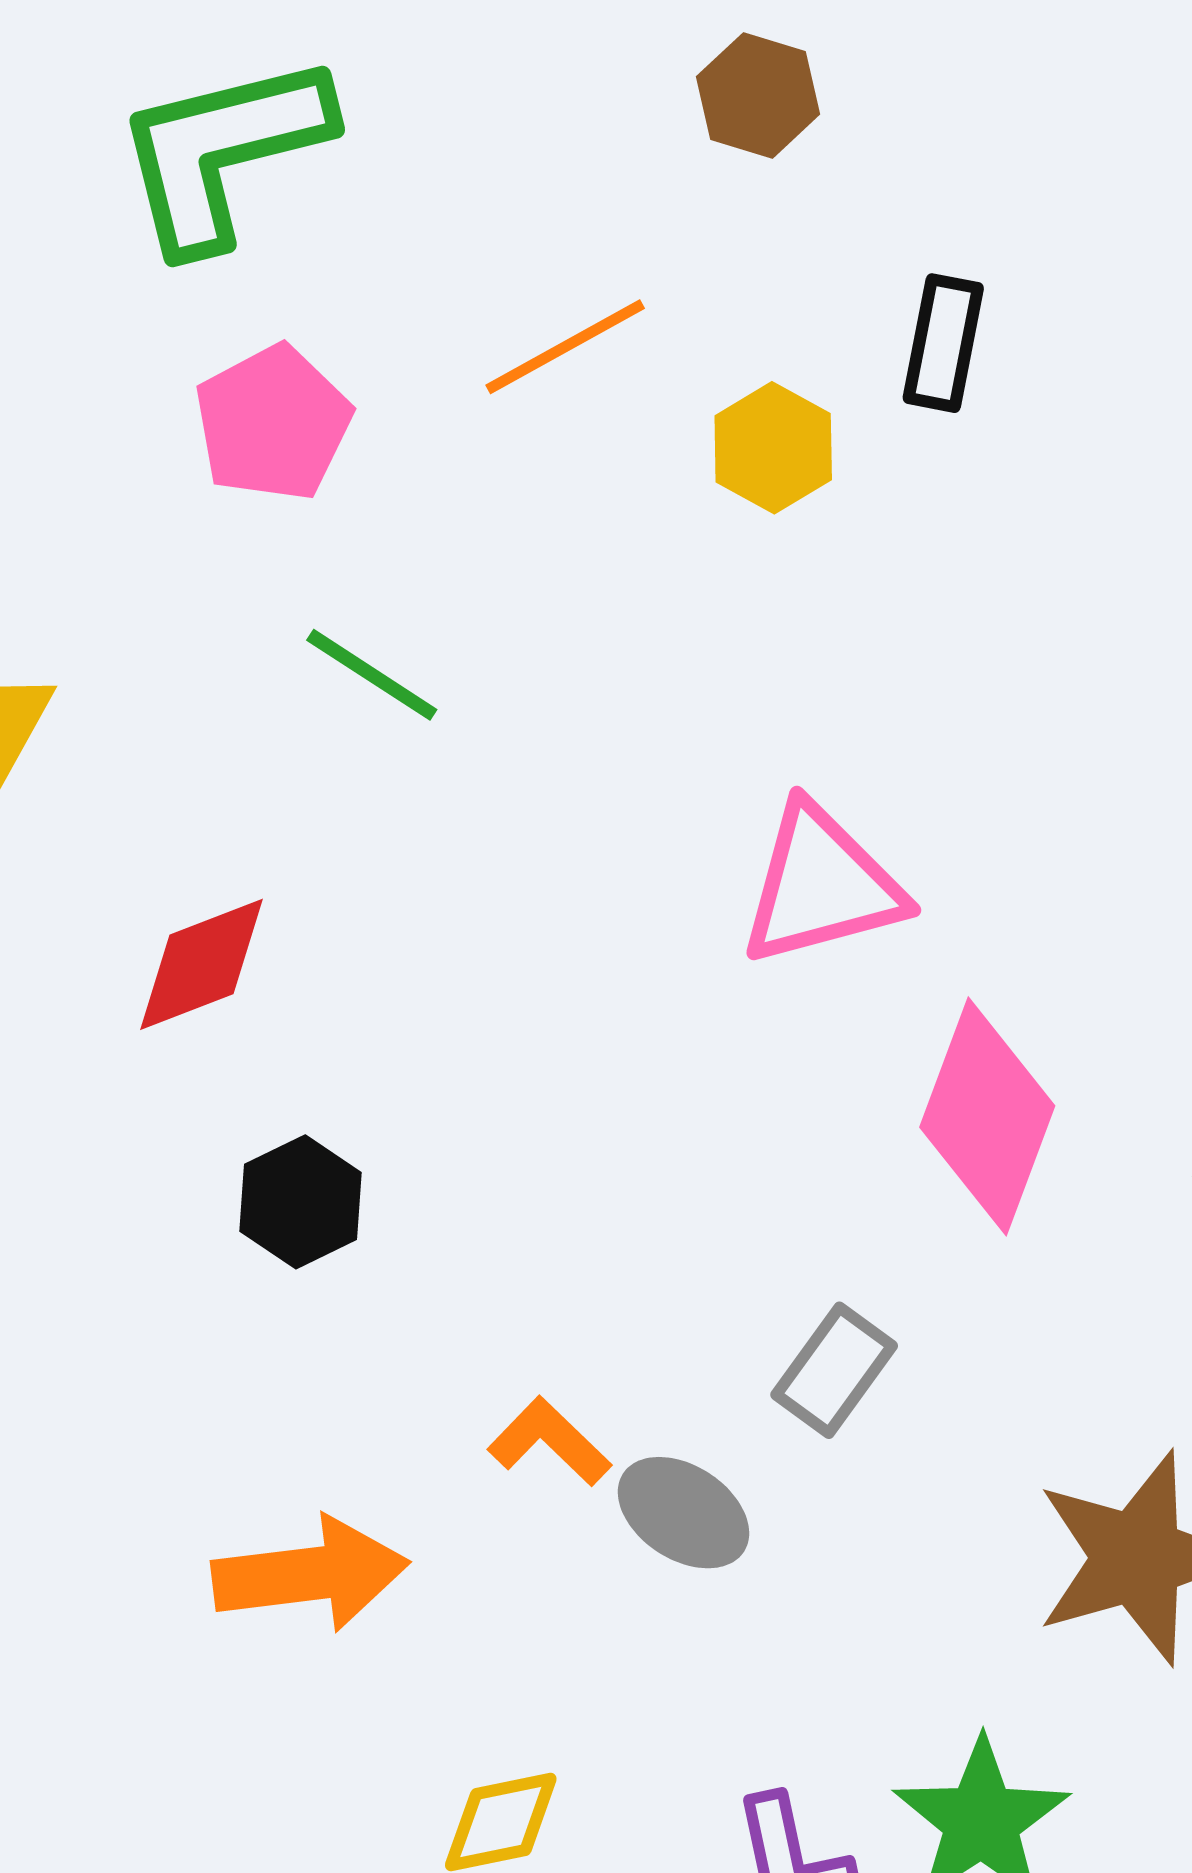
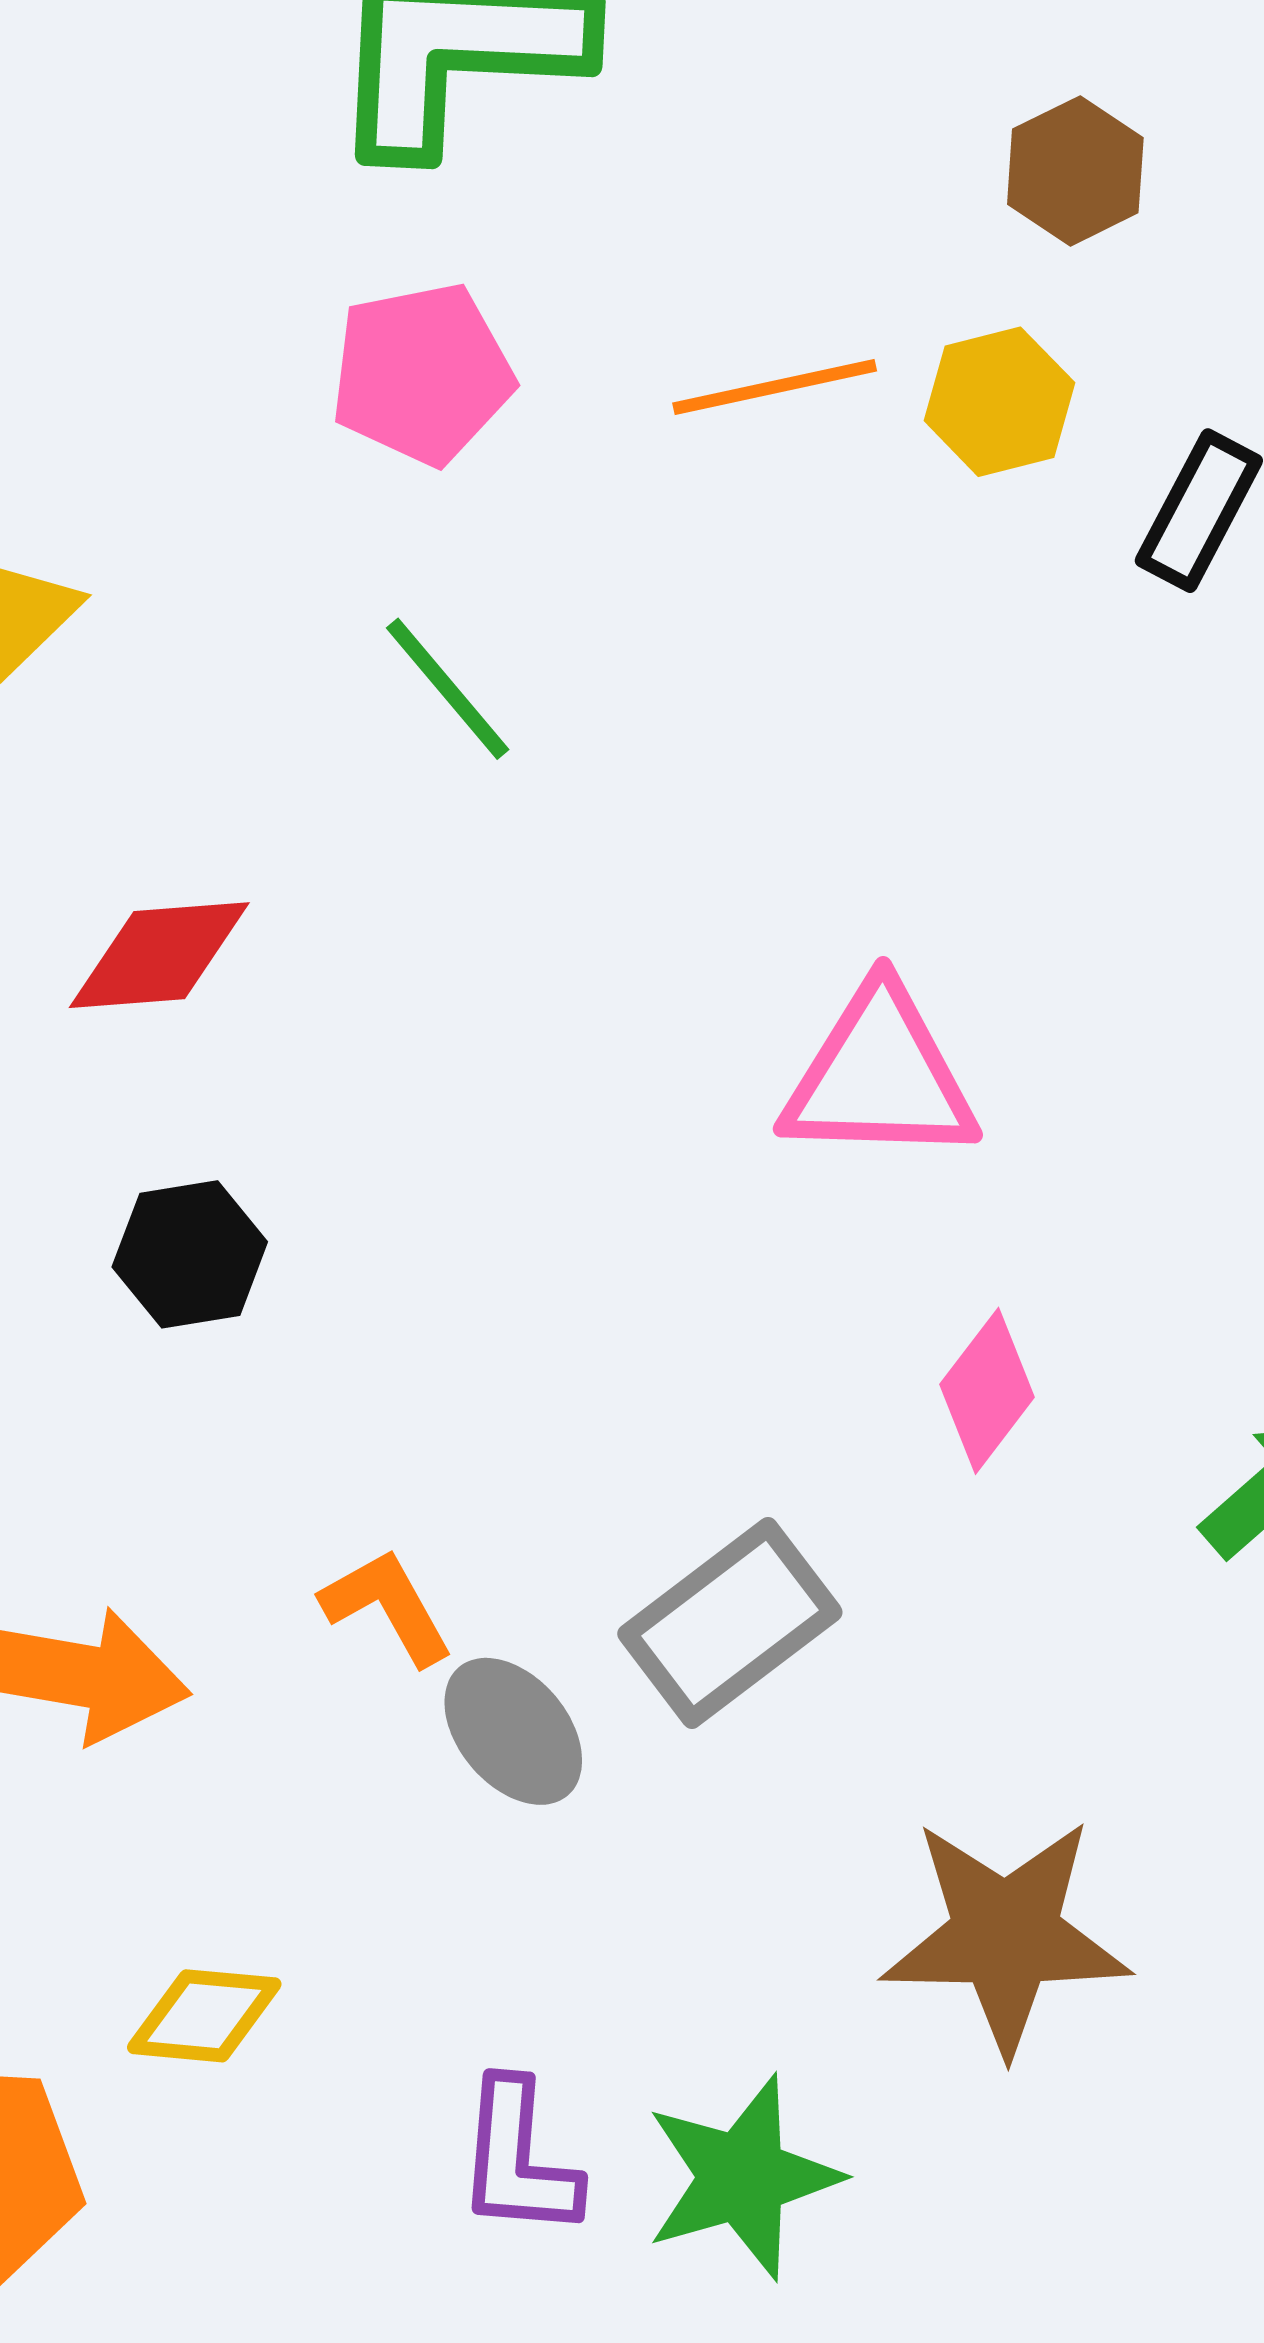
yellow hexagon: (773, 448) -> (999, 402), moved
pink diamond: (987, 1116) -> (987, 1391), size x0.6
gray rectangle: (834, 1370) -> (730, 1623), size x1.4

